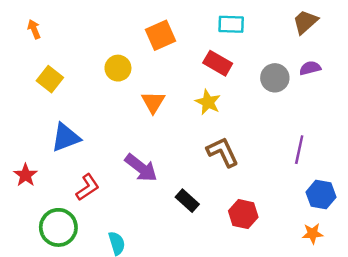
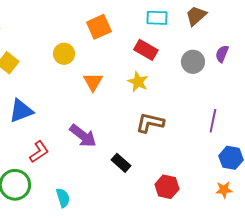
brown trapezoid: (305, 22) -> (196, 16), moved
purple semicircle: (310, 68) -> (222, 54), turned -54
brown L-shape: (223, 152) -> (150, 123), turned -52
red hexagon: (243, 214) -> (167, 187), moved

